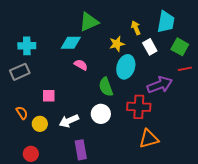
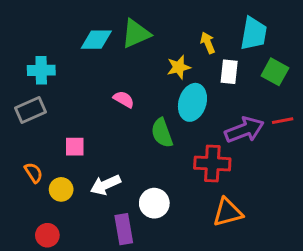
cyan diamond: (71, 43) -> (96, 40), moved
white rectangle: (150, 47) -> (229, 72), turned 35
red line: (185, 69) -> (283, 121), moved
white circle: (101, 114) -> (154, 203), moved

